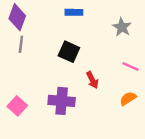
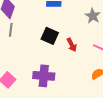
red arrow: (92, 80) -> (72, 45), moved

